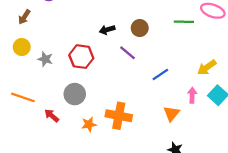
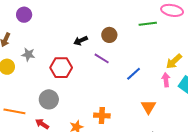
gray star: (45, 59) -> (28, 55), moved
gray circle: (75, 94) -> (49, 99), moved
pink arrow: (192, 95) -> (166, 80), moved
orange cross: (119, 116) -> (102, 116), size x0.7

